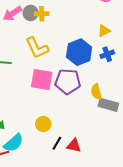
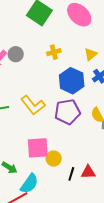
yellow cross: (42, 14) -> (54, 52), moved
yellow L-shape: (37, 48) -> (33, 105), moved
pink square: (42, 79) -> (38, 148), moved

